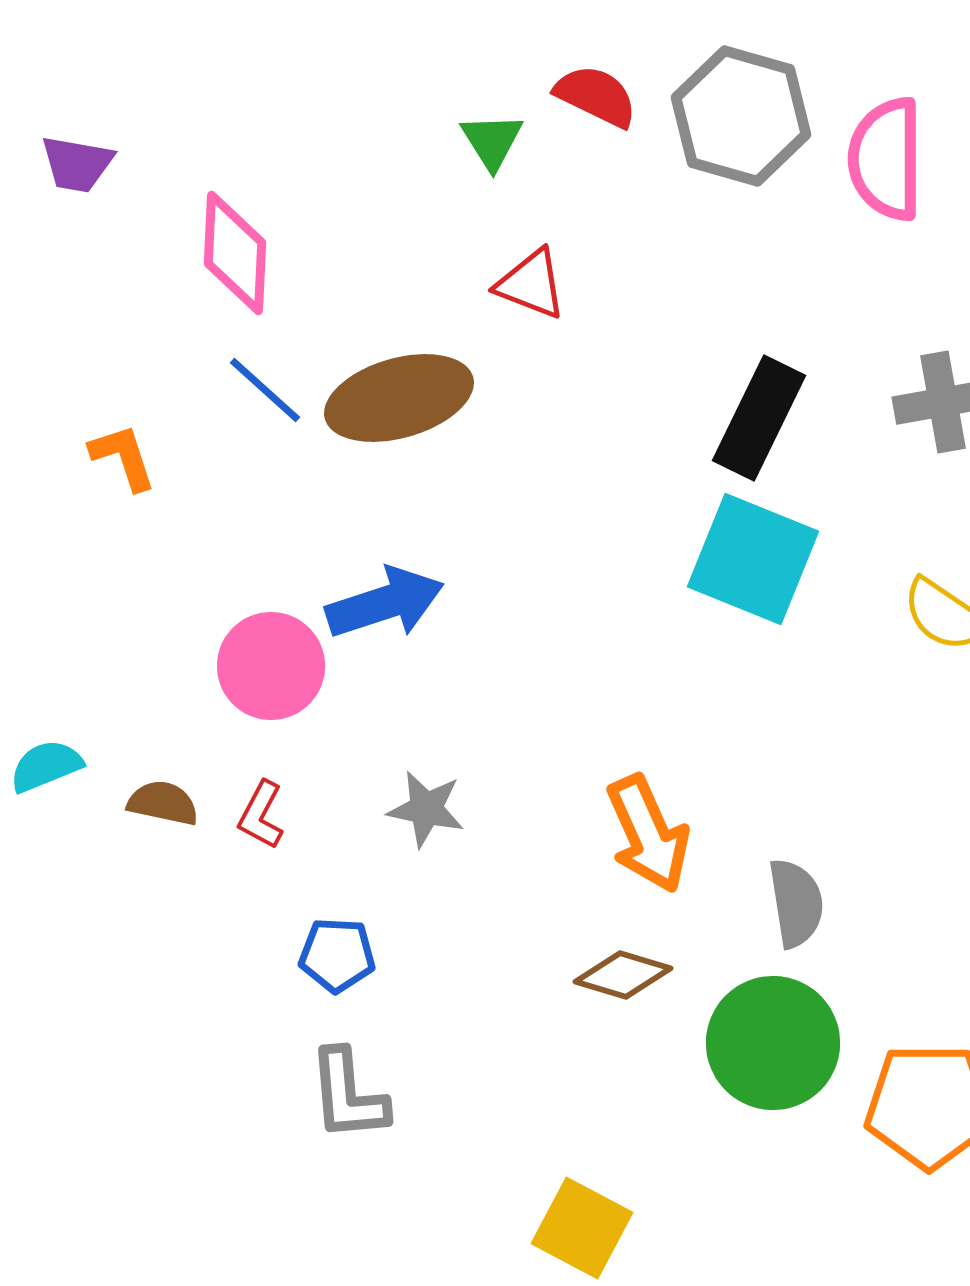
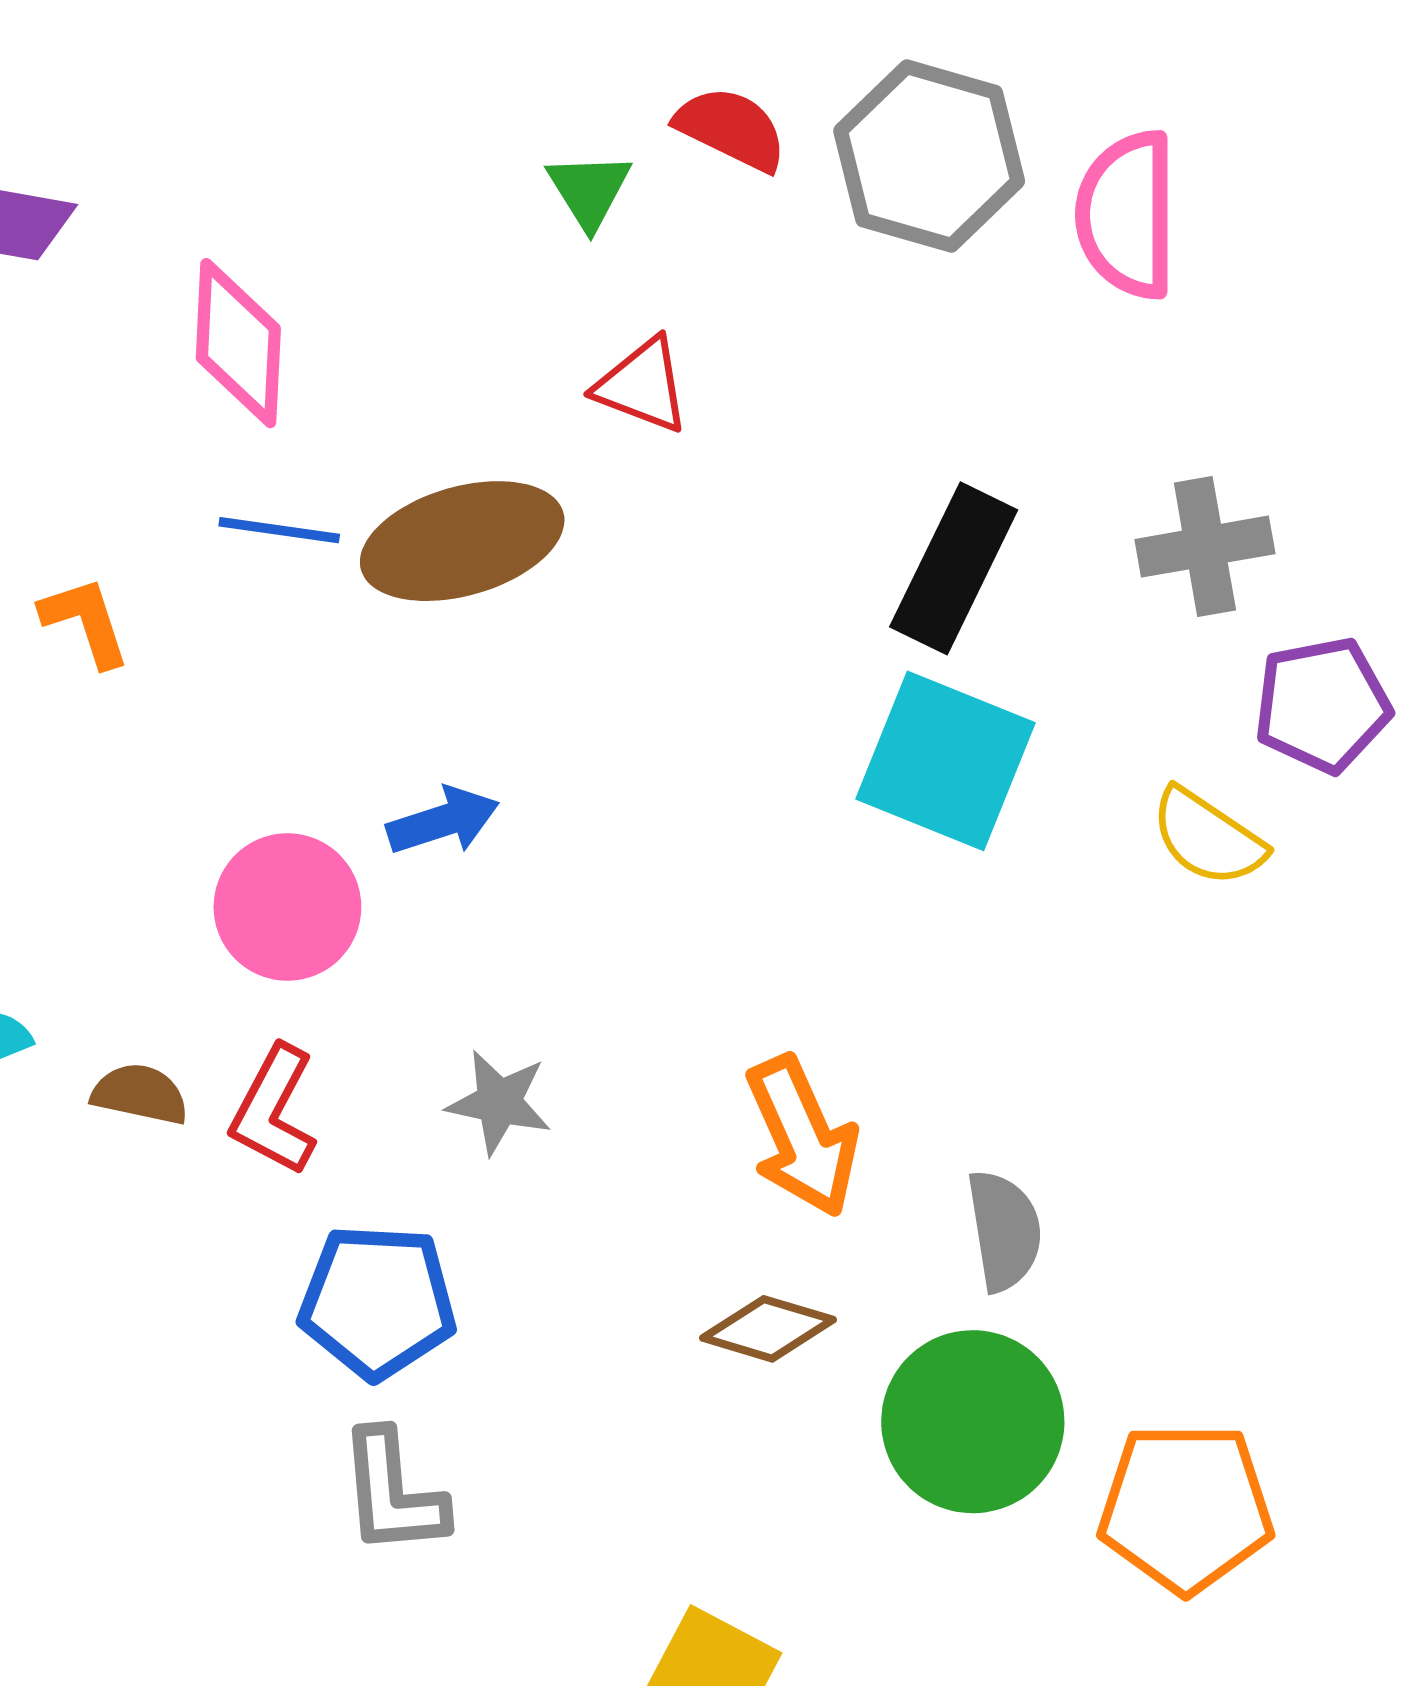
blue line: (265, 390) -> (279, 530), turned -34
blue arrow: (385, 603) -> (443, 821), size x0.7
red L-shape: (261, 815) -> (274, 1110), size x1.4
blue pentagon: (337, 955) -> (378, 1302), size x1.5

